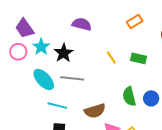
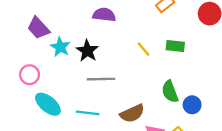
pink circle: (18, 52) -> (30, 75), moved
cyan ellipse: (44, 79) -> (48, 104), moved
blue circle: (151, 98) -> (192, 105), moved

